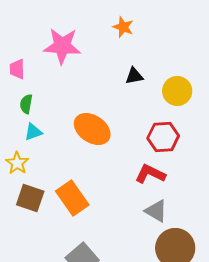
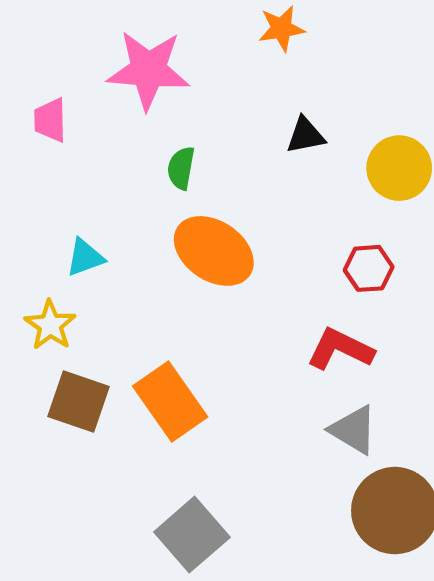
orange star: (123, 27) -> (281, 28), turned -30
green semicircle: (26, 104) -> (181, 168), moved
red hexagon: (163, 137) -> (369, 268), size x0.7

